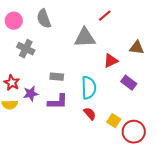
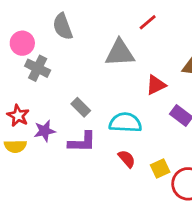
pink circle: (14, 21) -> (22, 43), moved
gray rectangle: (57, 77) -> (81, 107), turned 40
cyan semicircle: (89, 88) -> (125, 123), turned -85
yellow square: (114, 121) -> (160, 169), turned 32

